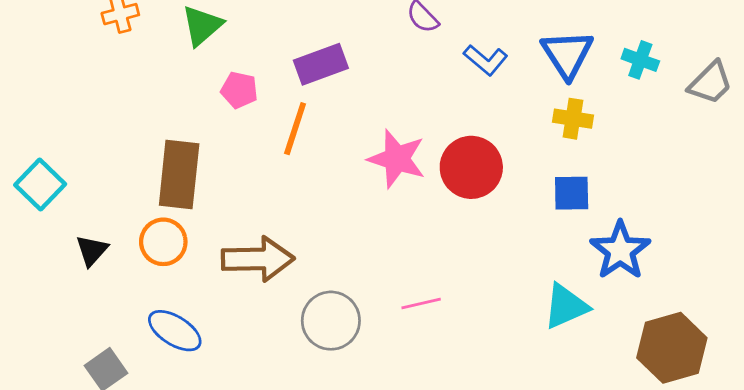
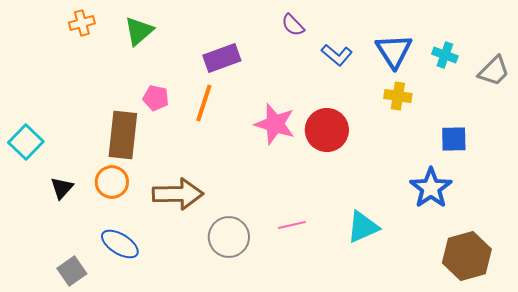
pink pentagon: (239, 90) -> (156, 98), moved
blue square: (572, 193) -> (454, 139), moved
cyan triangle: (566, 306) -> (363, 227), moved

